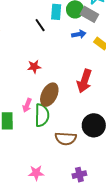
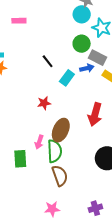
cyan rectangle: (56, 12) -> (67, 78), moved, turned 35
gray rectangle: (89, 14) -> (98, 58), moved
brown semicircle: (66, 139) -> (60, 176), moved, turned -110

